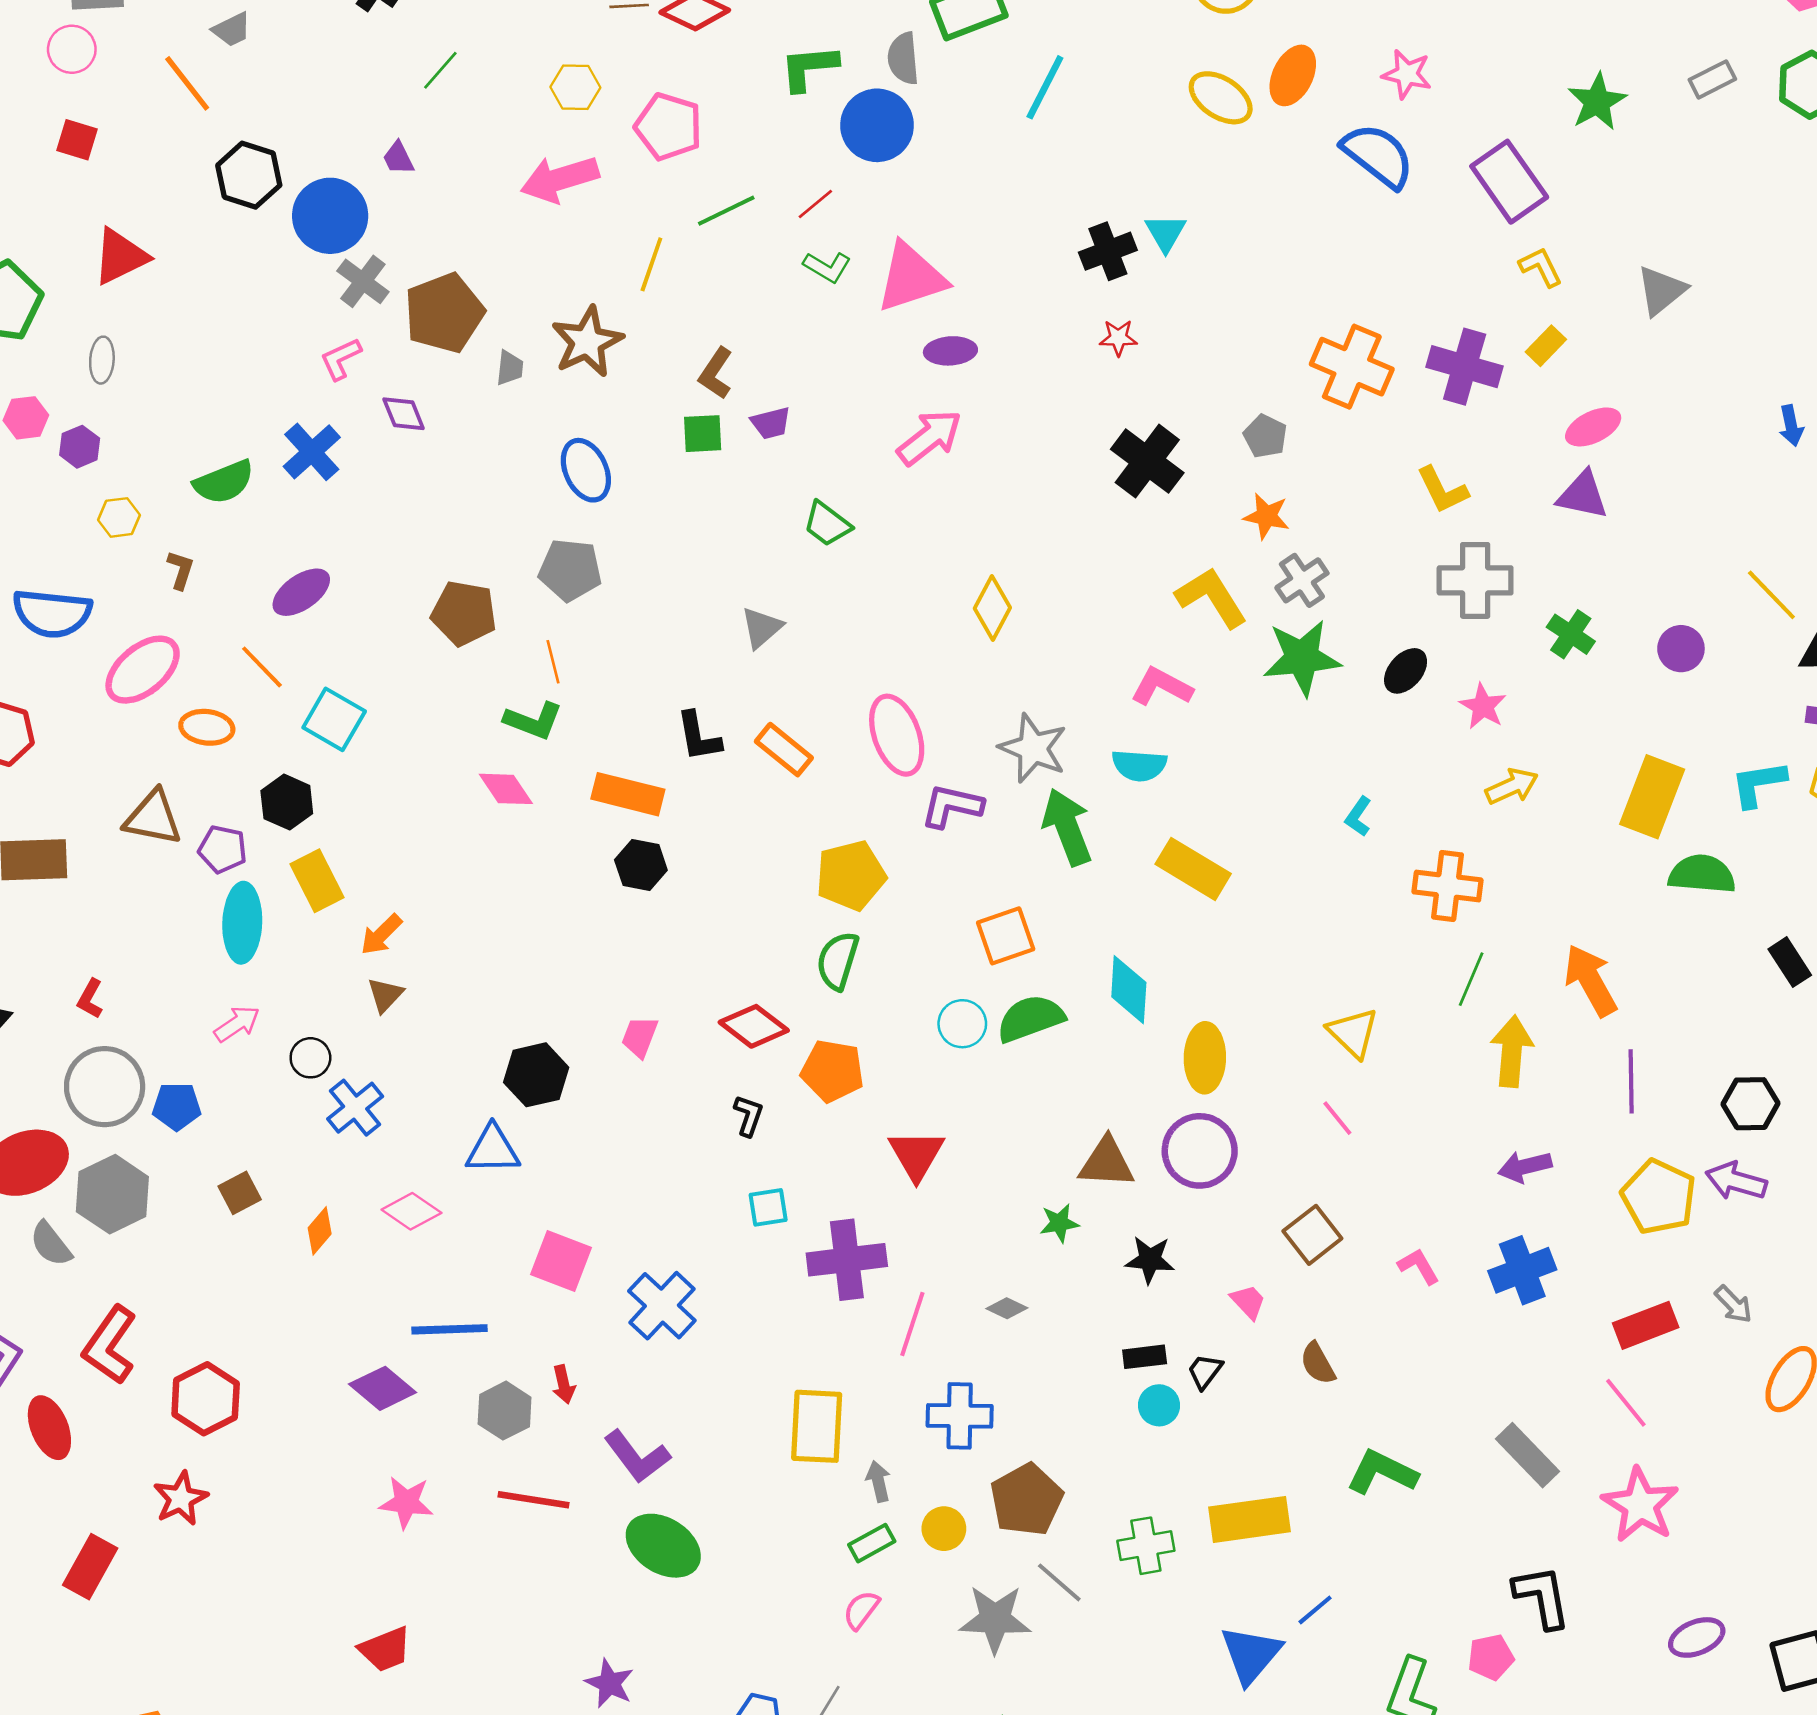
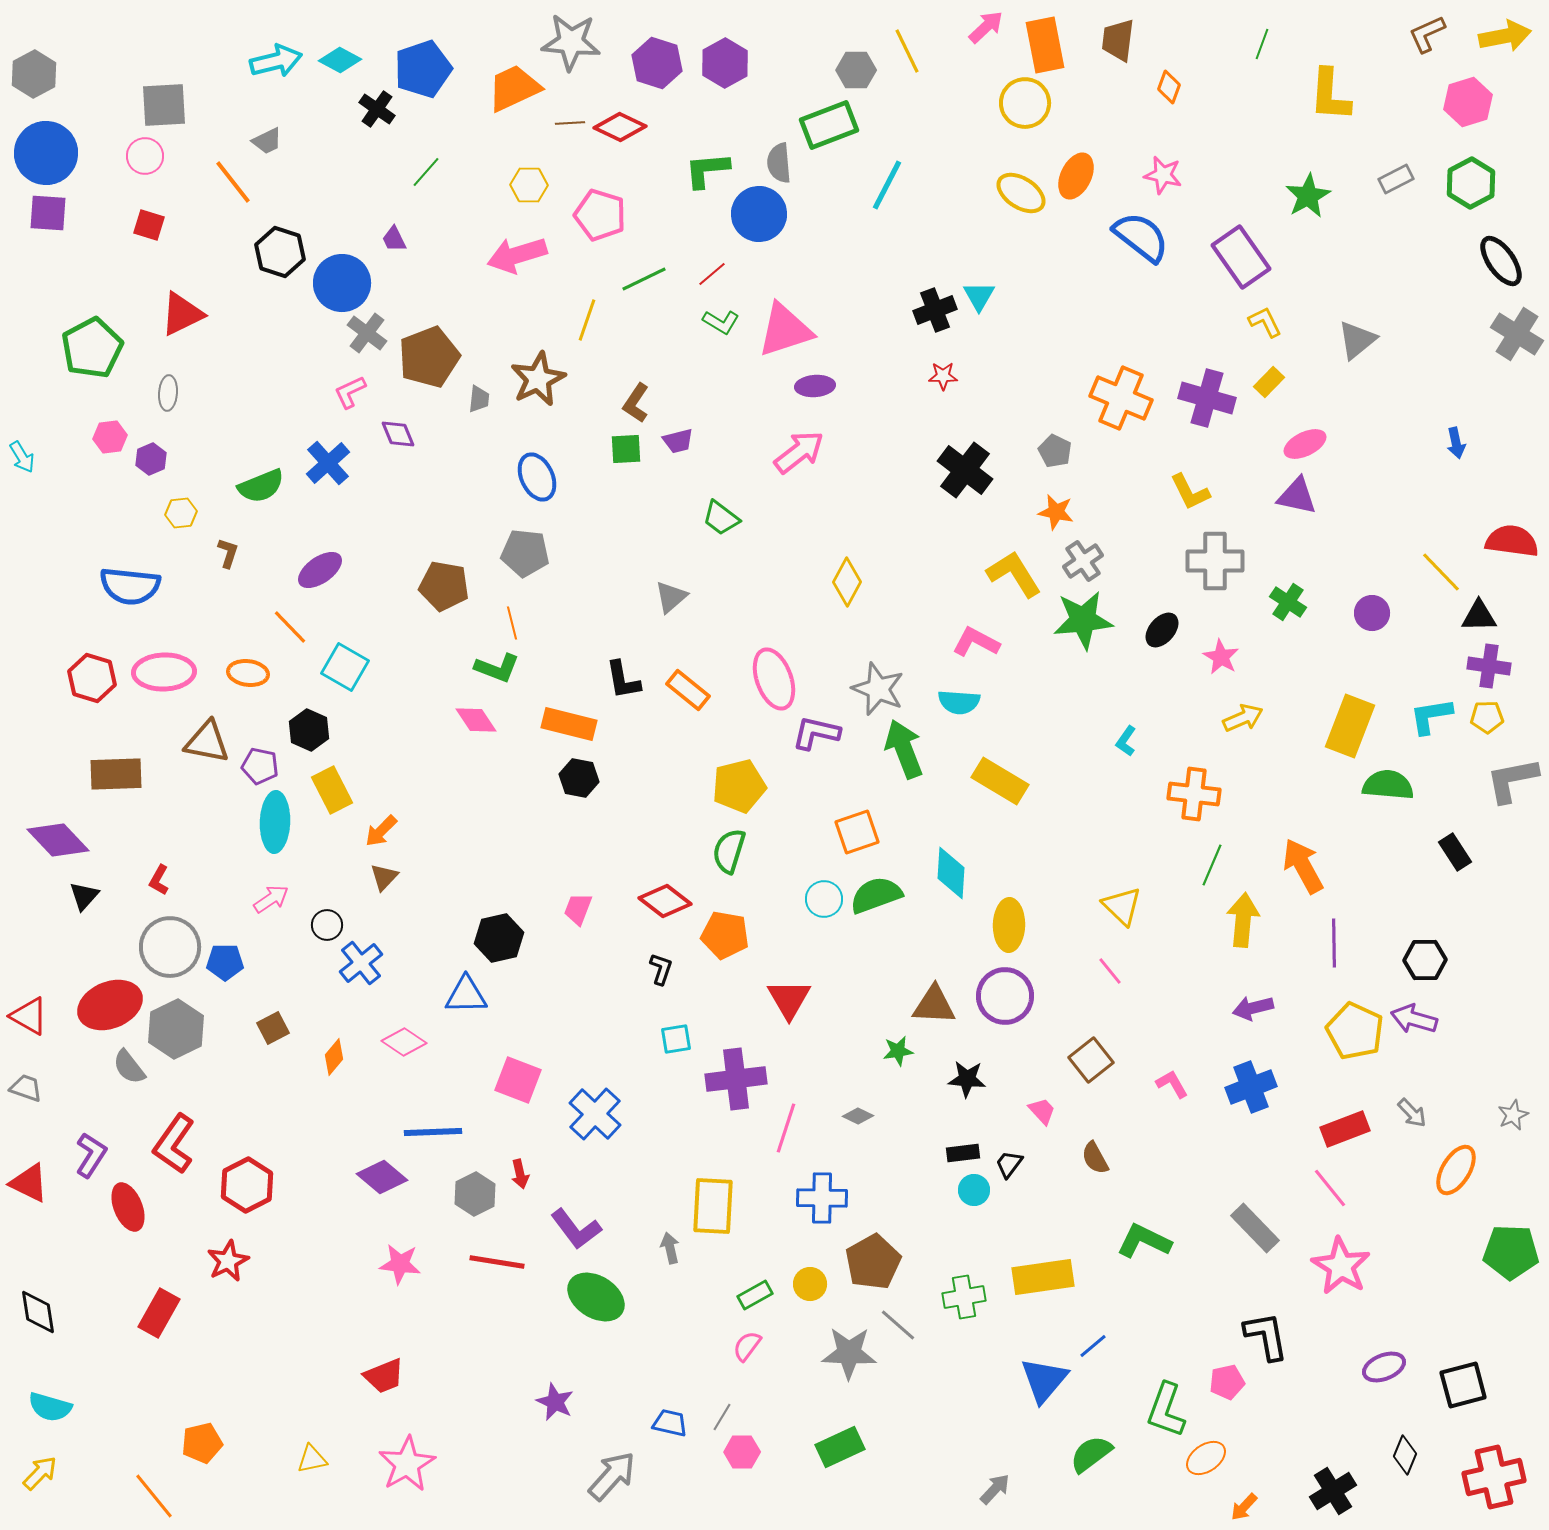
pink ellipse: (143, 670) -> (164, 672), moved, turned 38
gray arrow: (878, 1481) -> (670, 1248), moved

